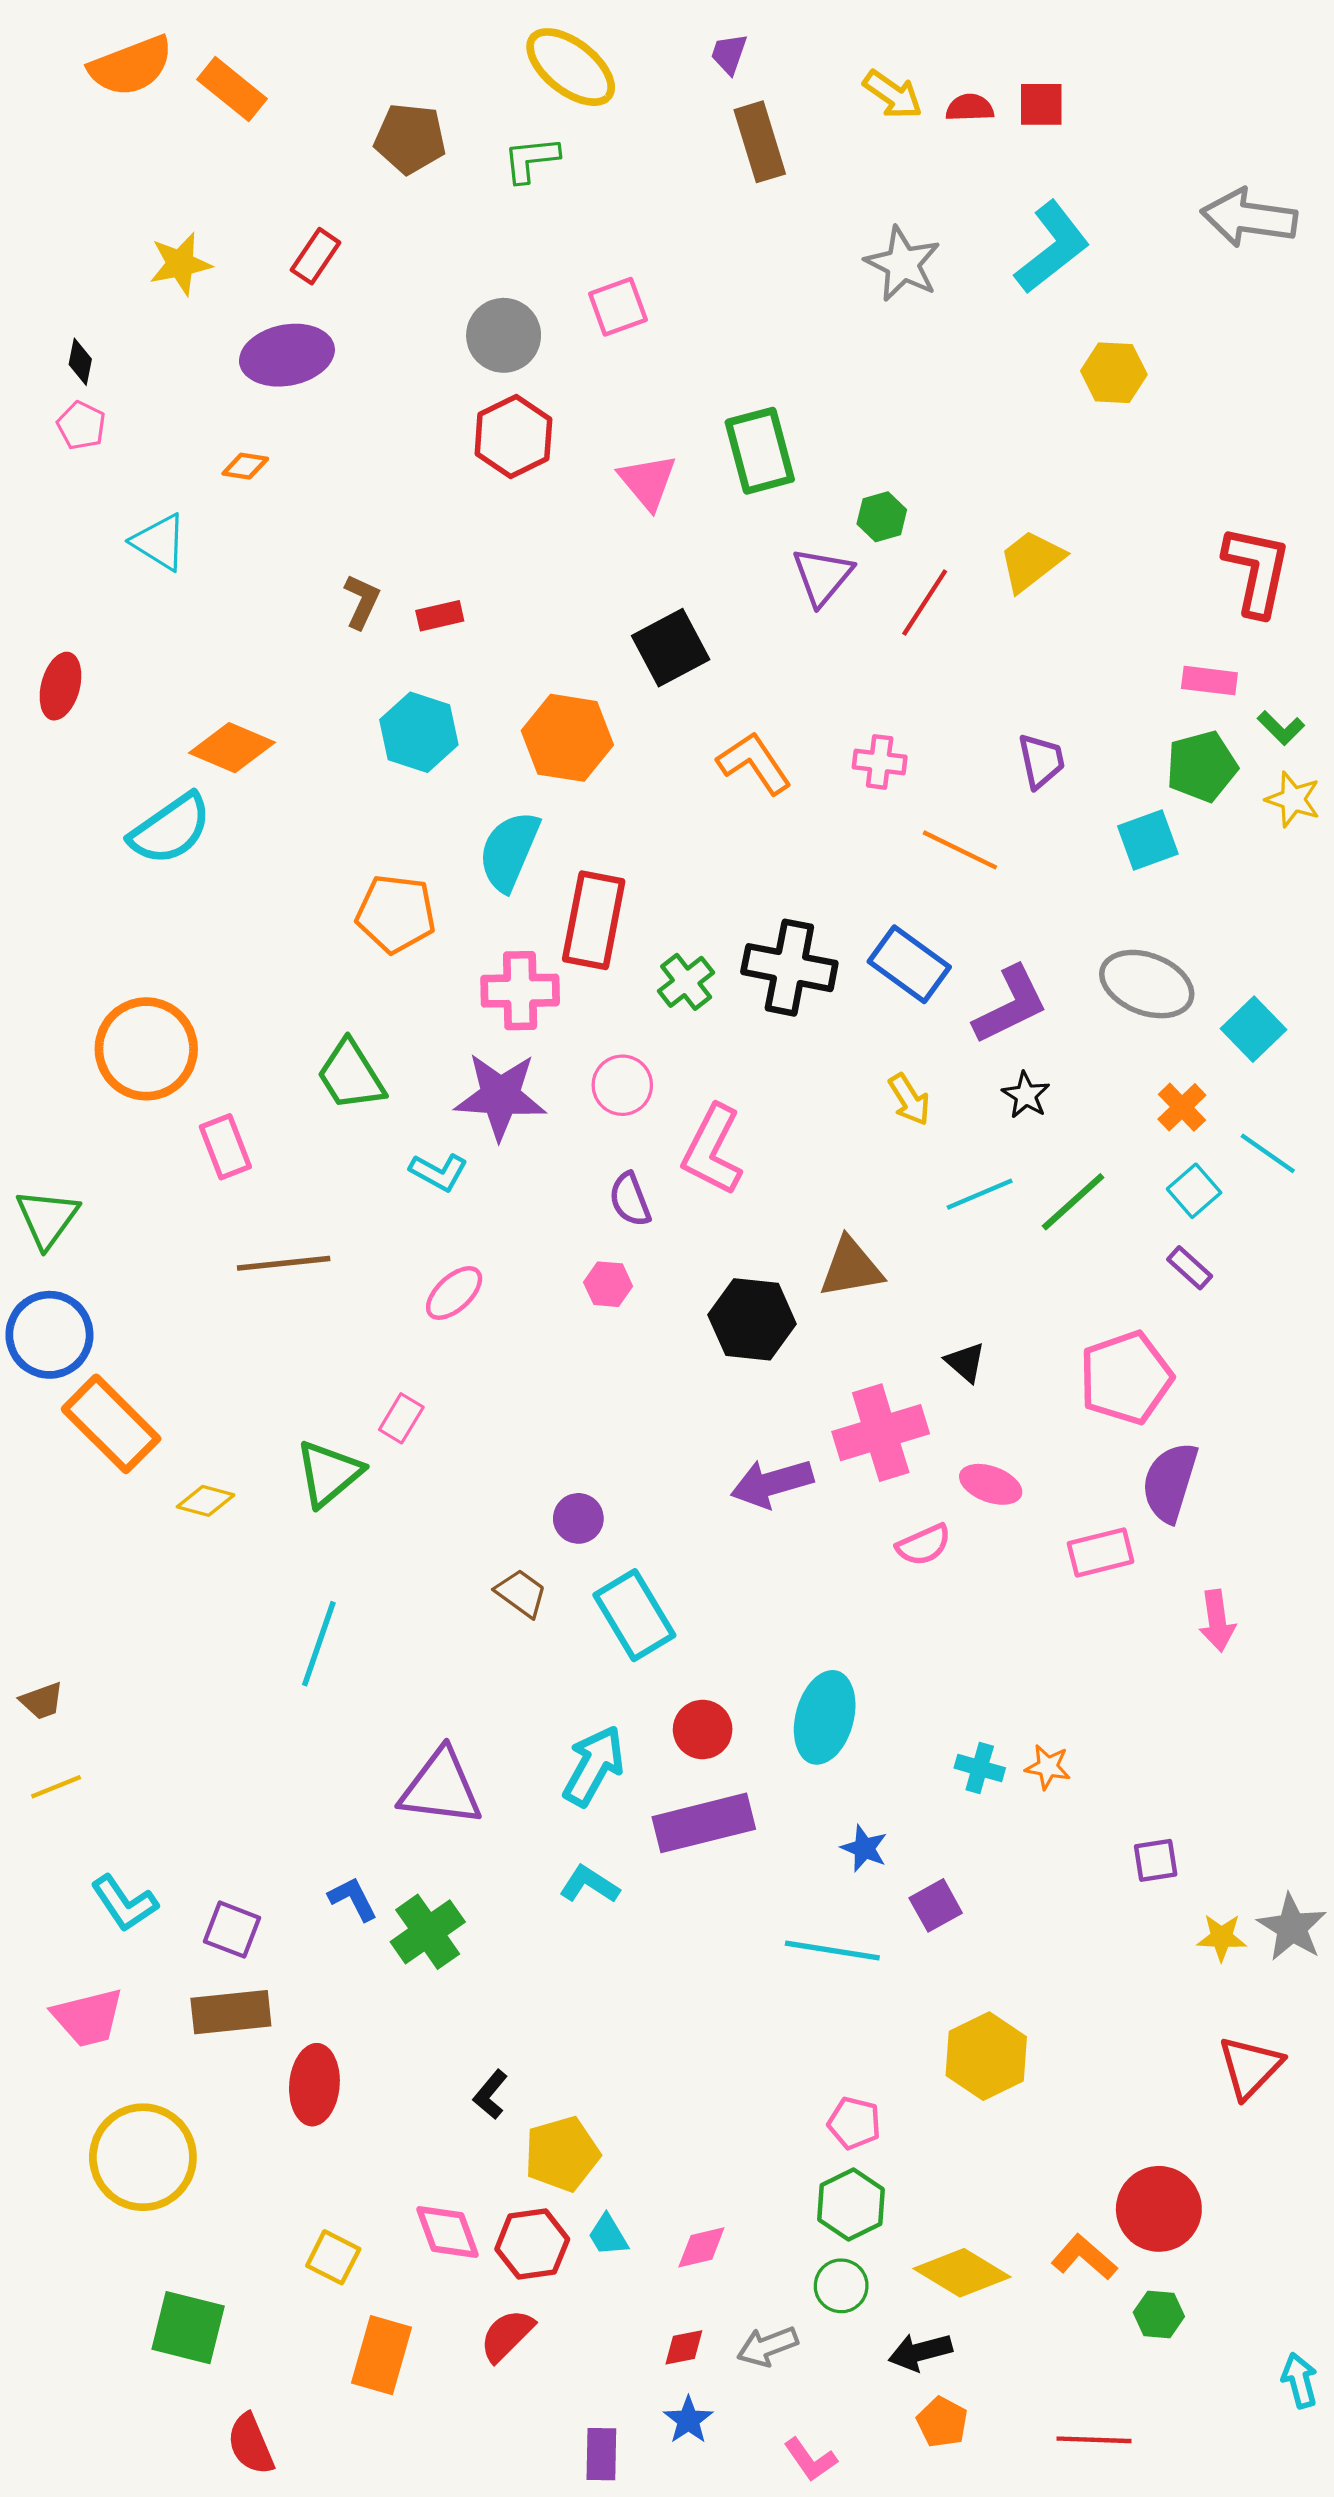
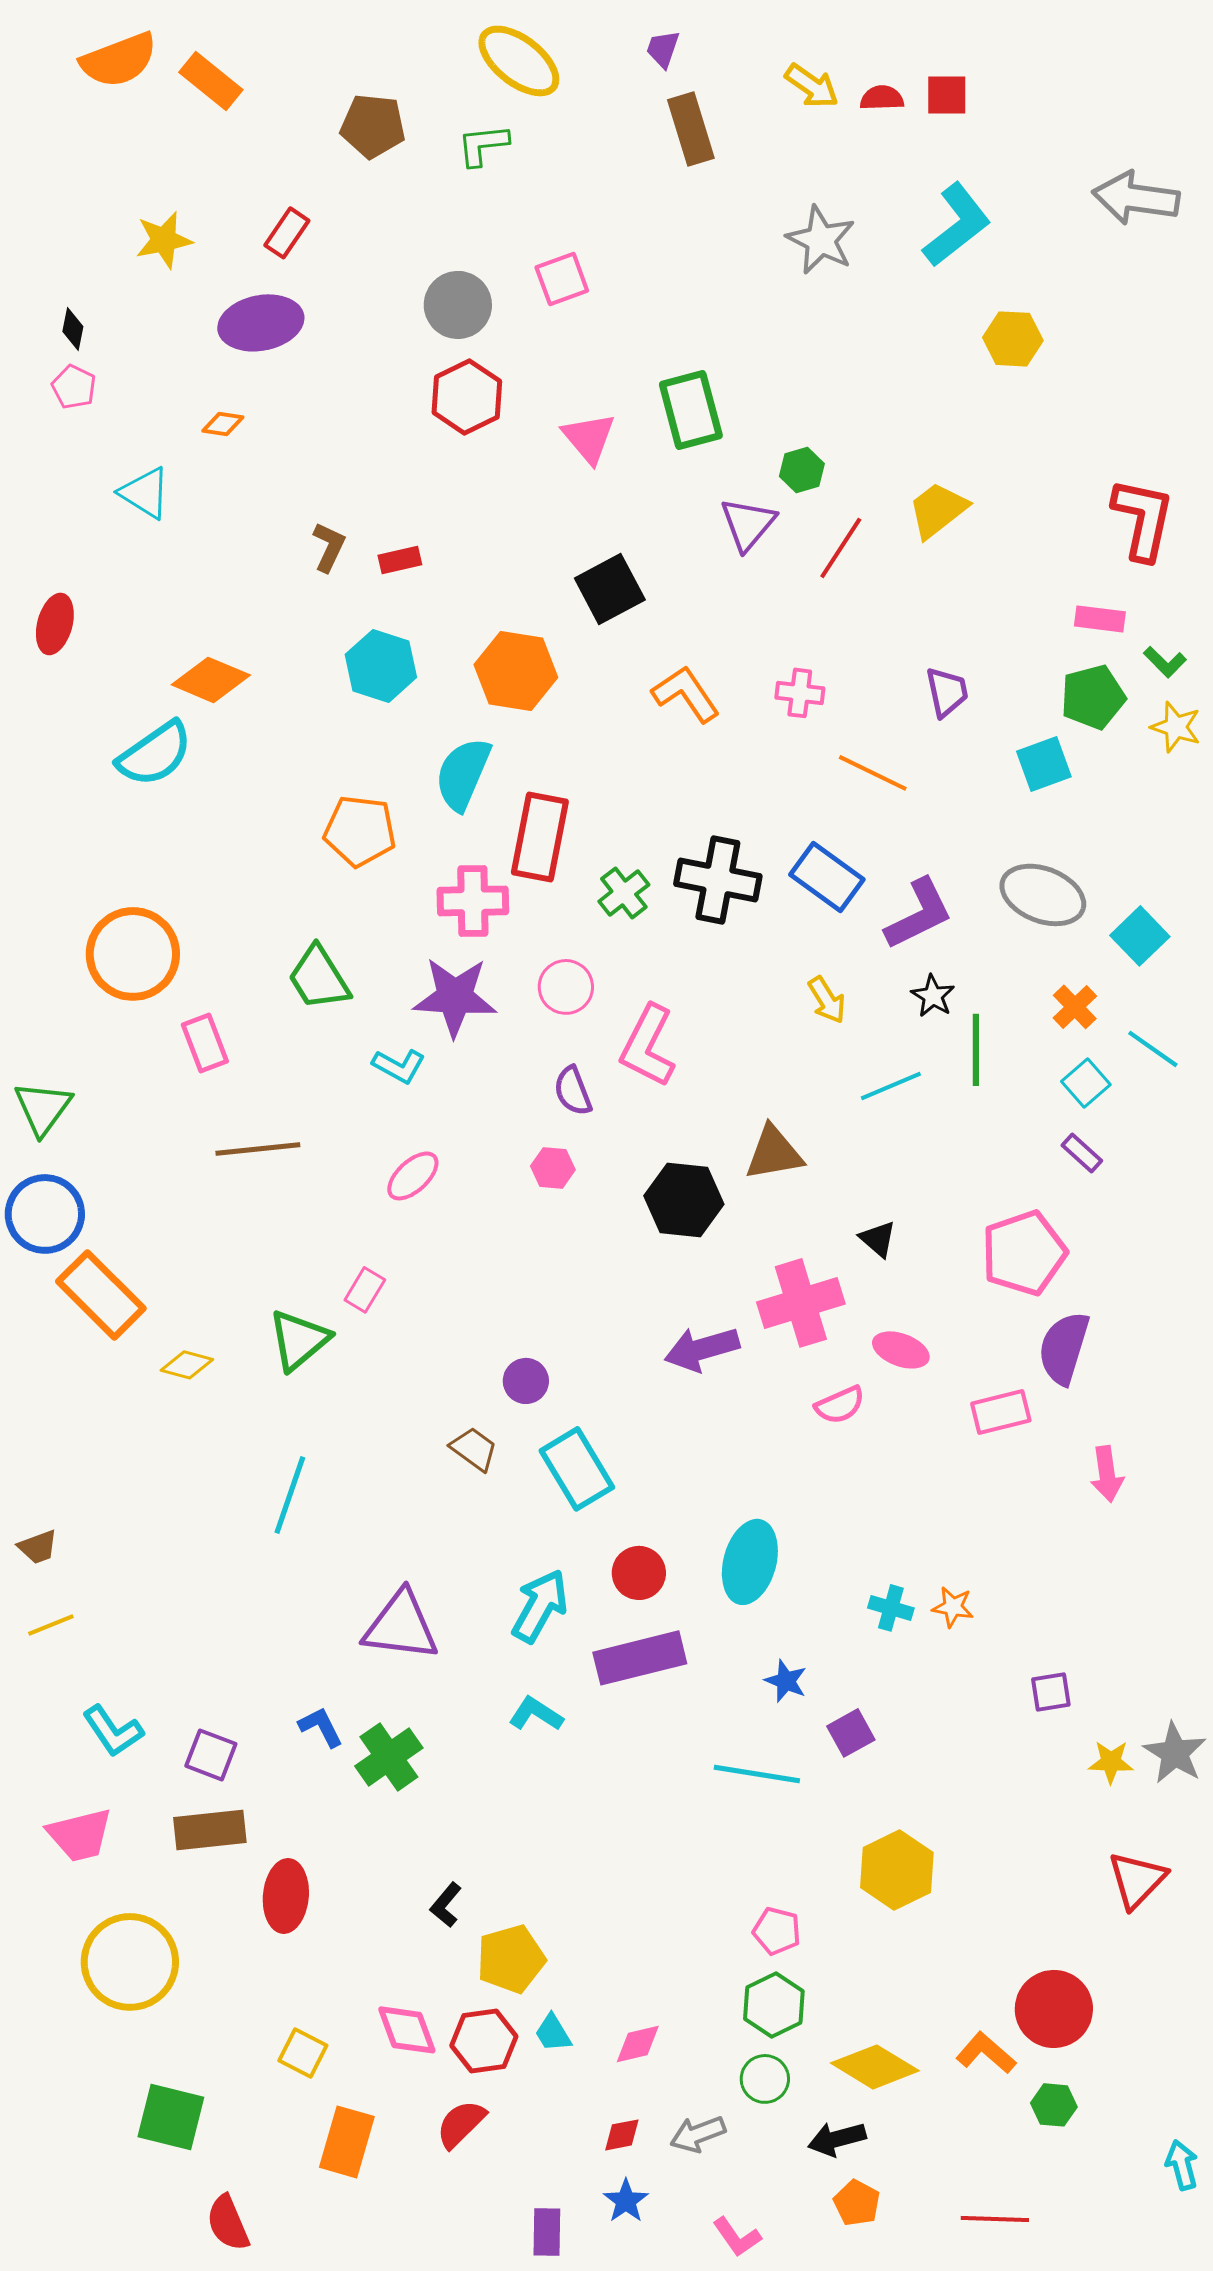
green line: (1073, 1202) -> (976, 1050), moved, turned -48

